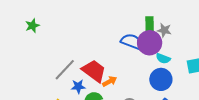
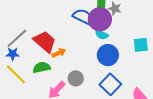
cyan semicircle: (163, 59) -> (102, 34), moved
blue star: (78, 86) -> (13, 54), moved

